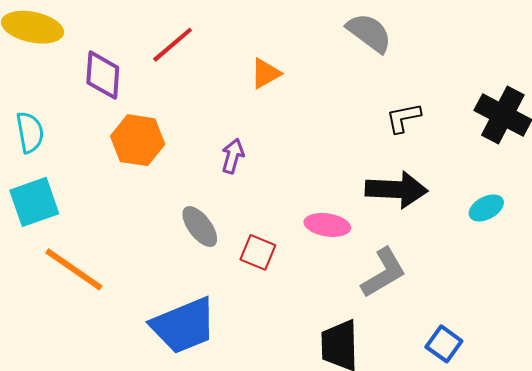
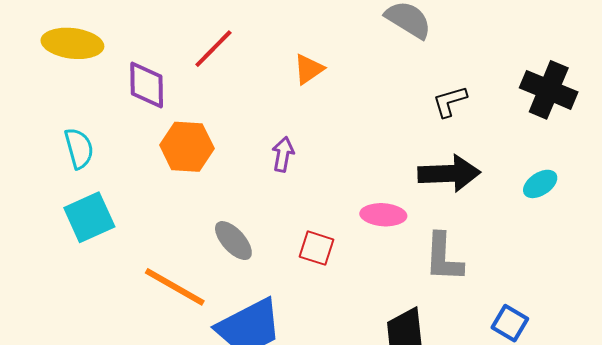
gray ellipse: (200, 227) -> (233, 241), moved
orange line: (74, 269) -> (175, 287), moved
gray L-shape: (384, 273) -> (444, 257), turned 128

